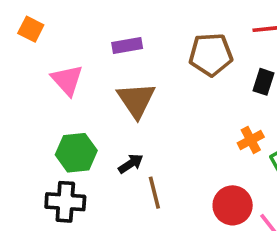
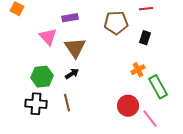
pink triangle: (67, 80) -> (48, 37), moved
black arrow: (131, 164) -> (72, 74), moved
brown line: (154, 193) -> (67, 103), moved

